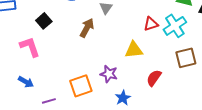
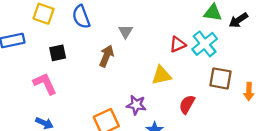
black square: (44, 21) -> (58, 53), turned 35
brown square: (186, 58) -> (221, 78), turned 30

